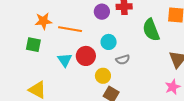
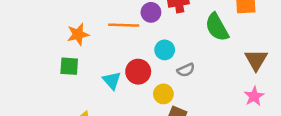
orange line: (70, 29) -> (124, 25), moved

